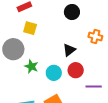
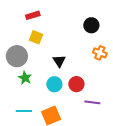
black circle: (72, 12) -> (91, 25), moved
black triangle: (69, 50) -> (59, 61), moved, turned -32
green star: (31, 66) -> (25, 78), moved

